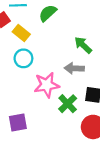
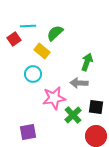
yellow rectangle: (21, 33) -> (42, 51), moved
green arrow: (83, 45) -> (87, 62), turned 66

